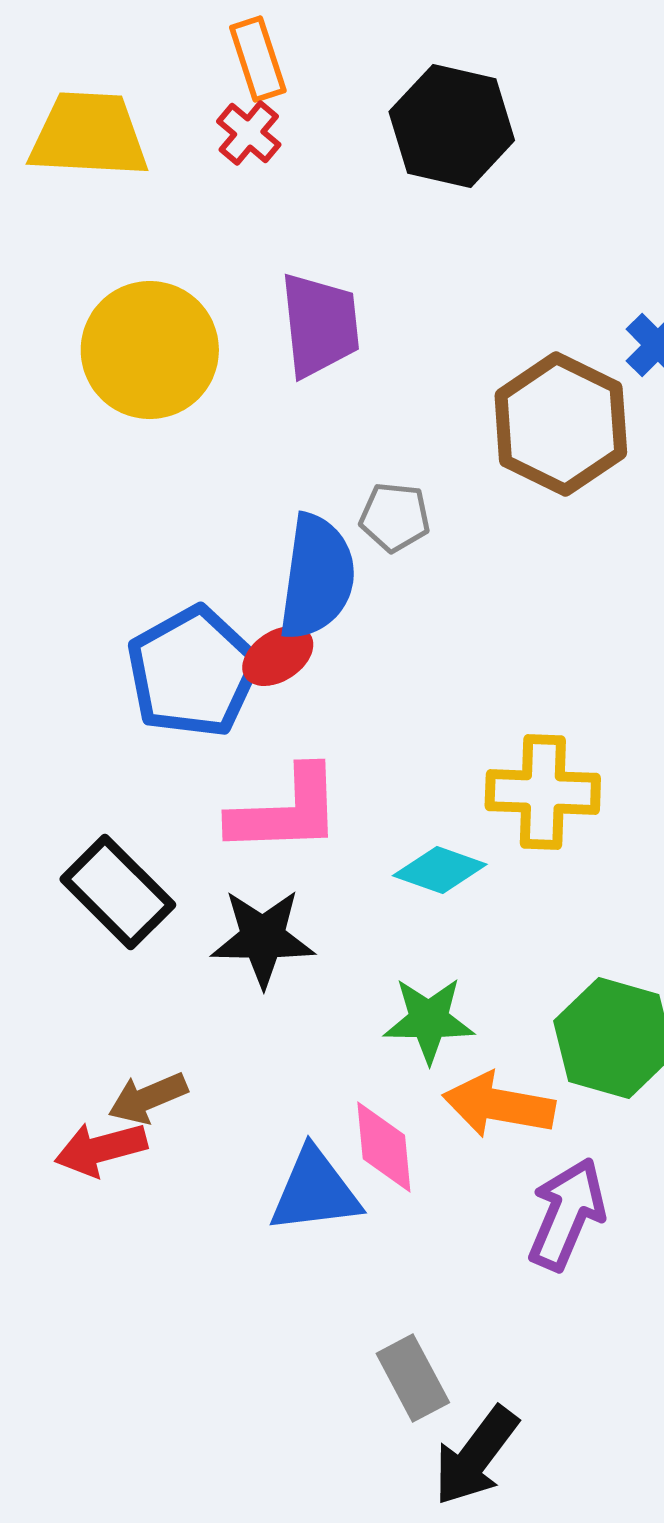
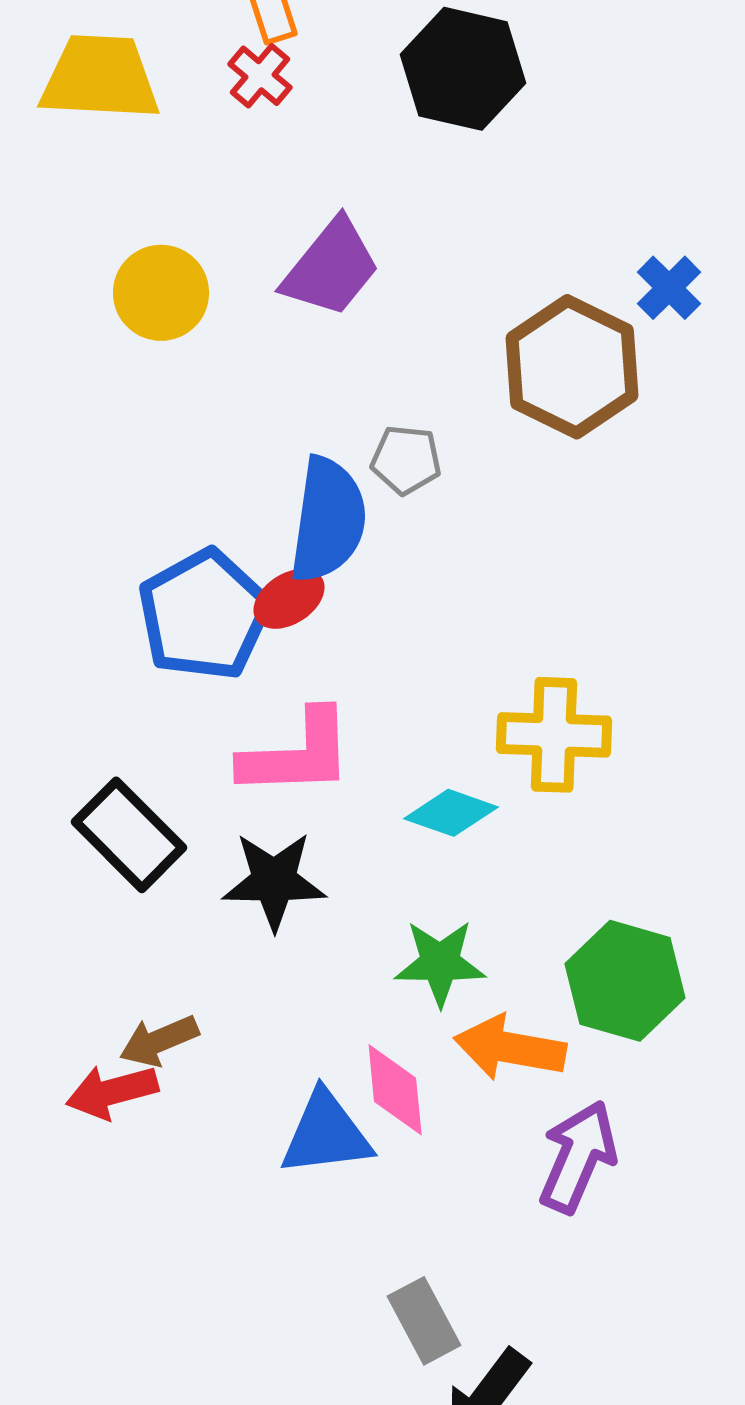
purple trapezoid: (320, 325) -> (331, 268), turned 45
yellow circle: (150, 350) -> (161, 293), size x0.7

